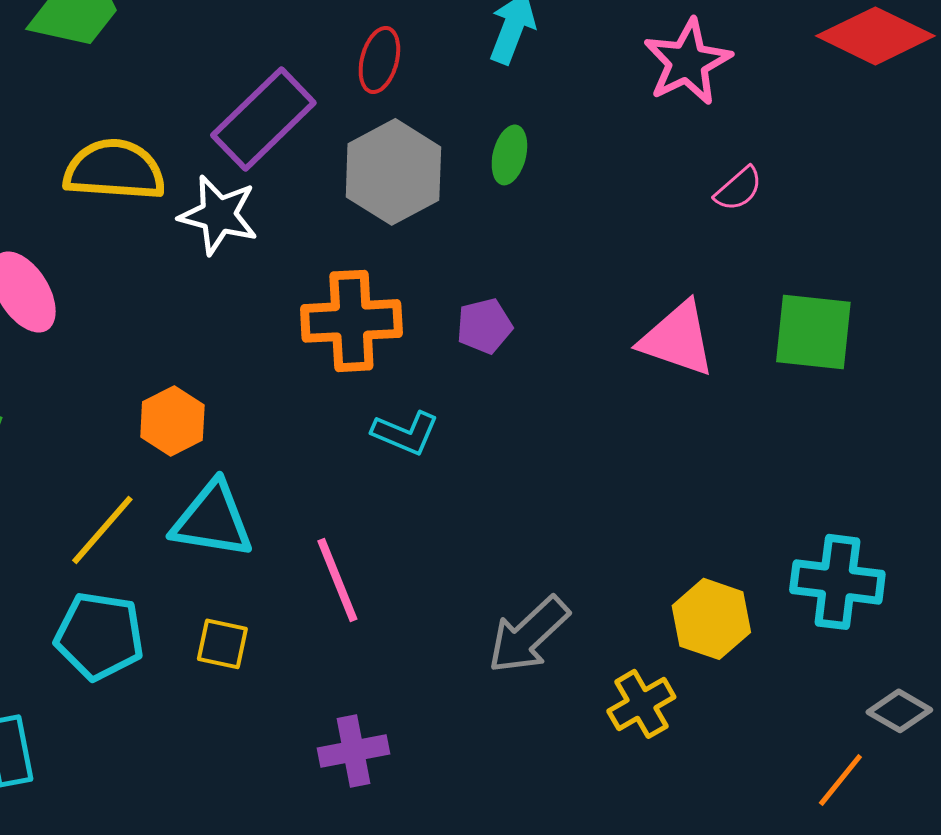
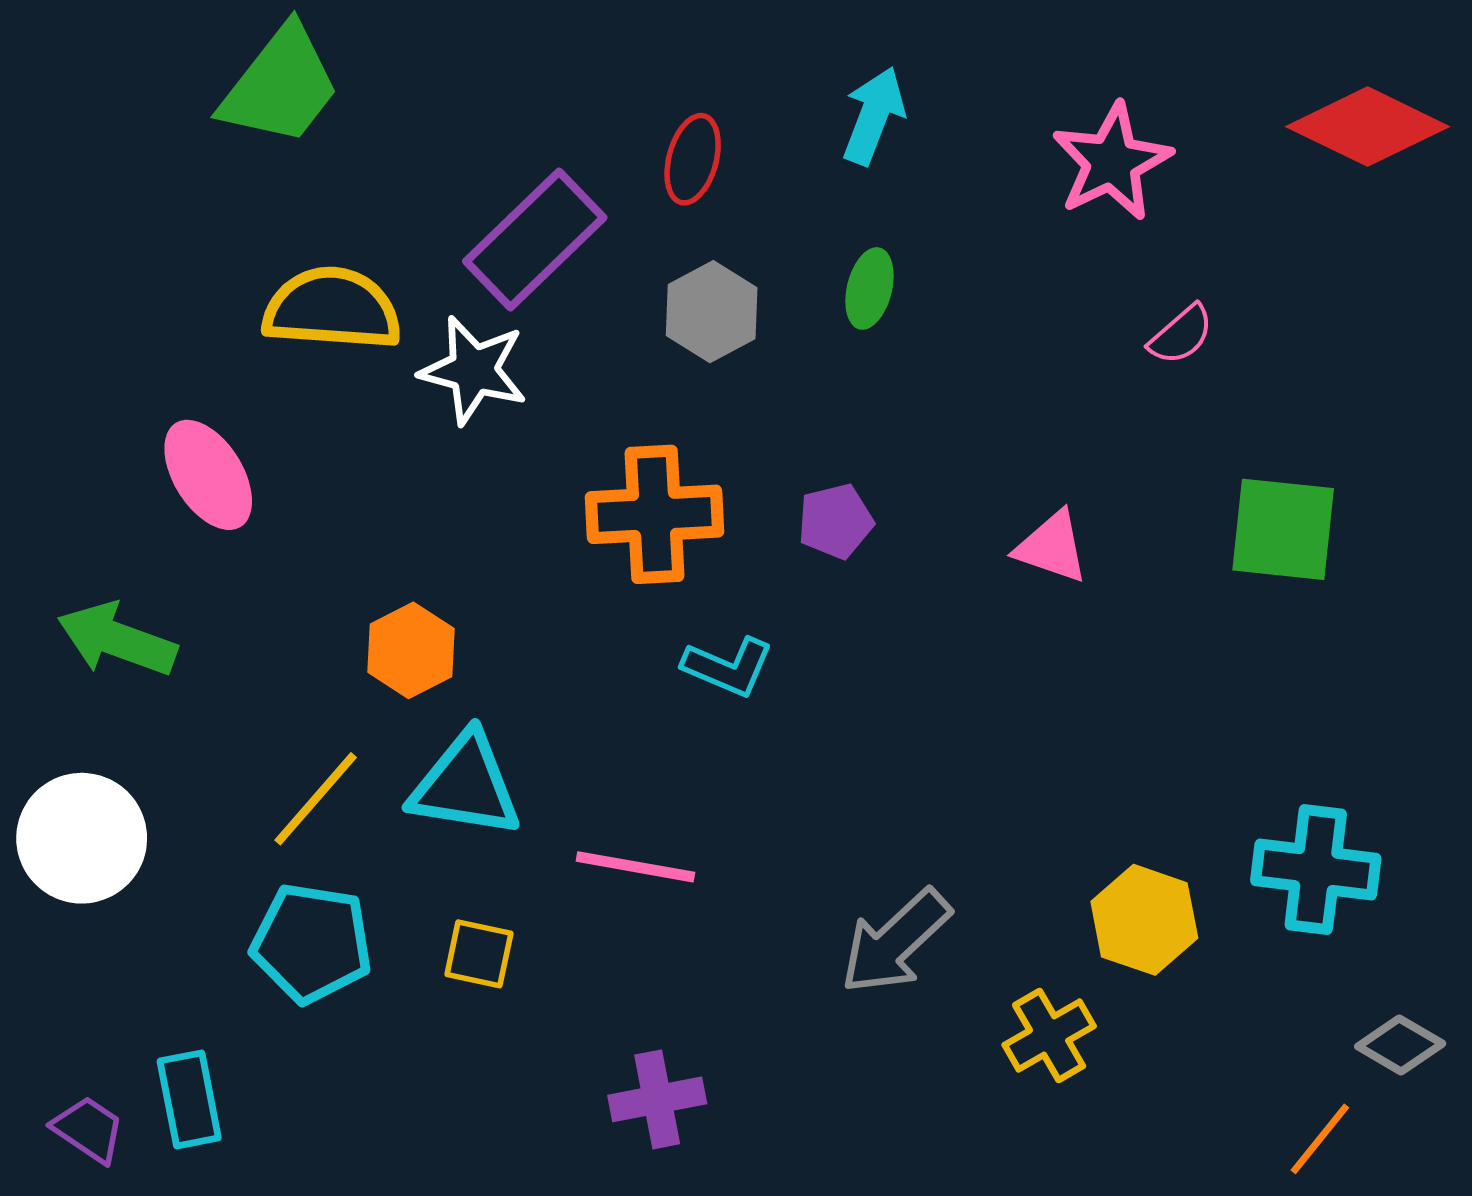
gray hexagon: (393, 172) -> (712, 312), size x0.7
pink triangle: (677, 339) -> (1052, 547), moved, size x0.7
pink line: (337, 580) -> (635, 867), turned -58

